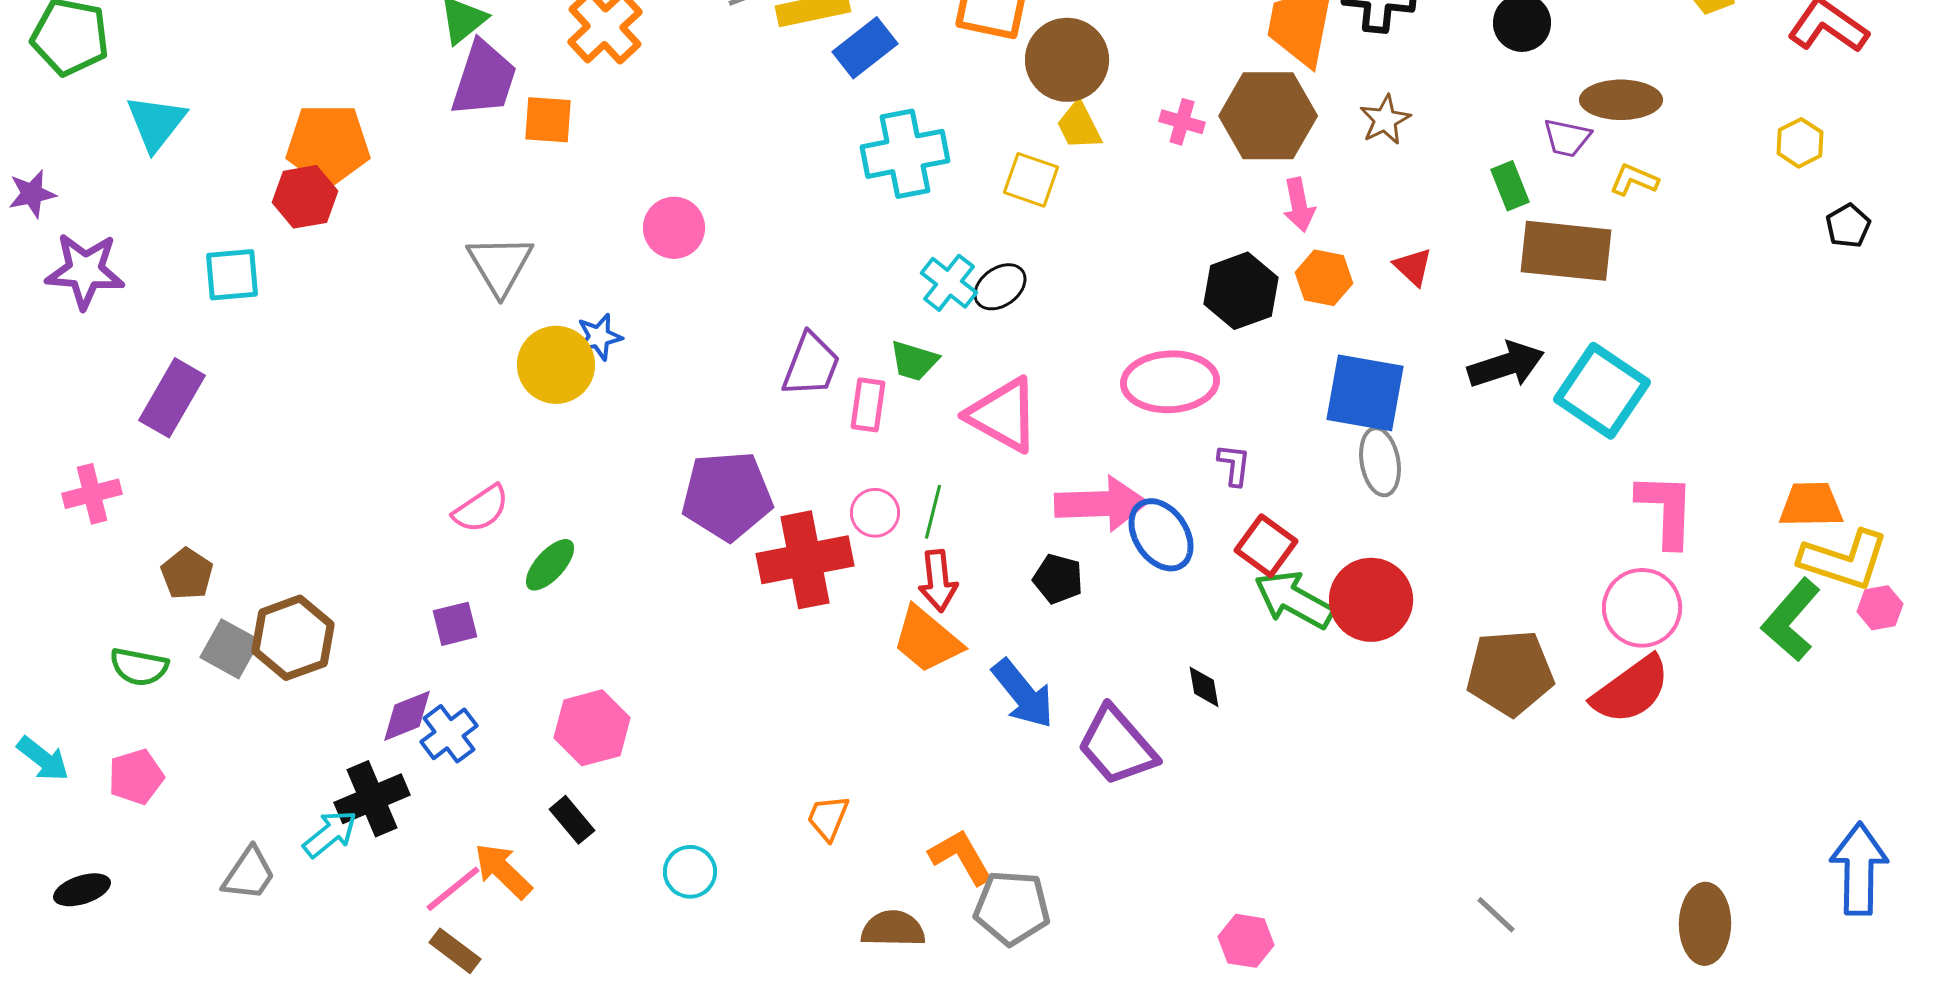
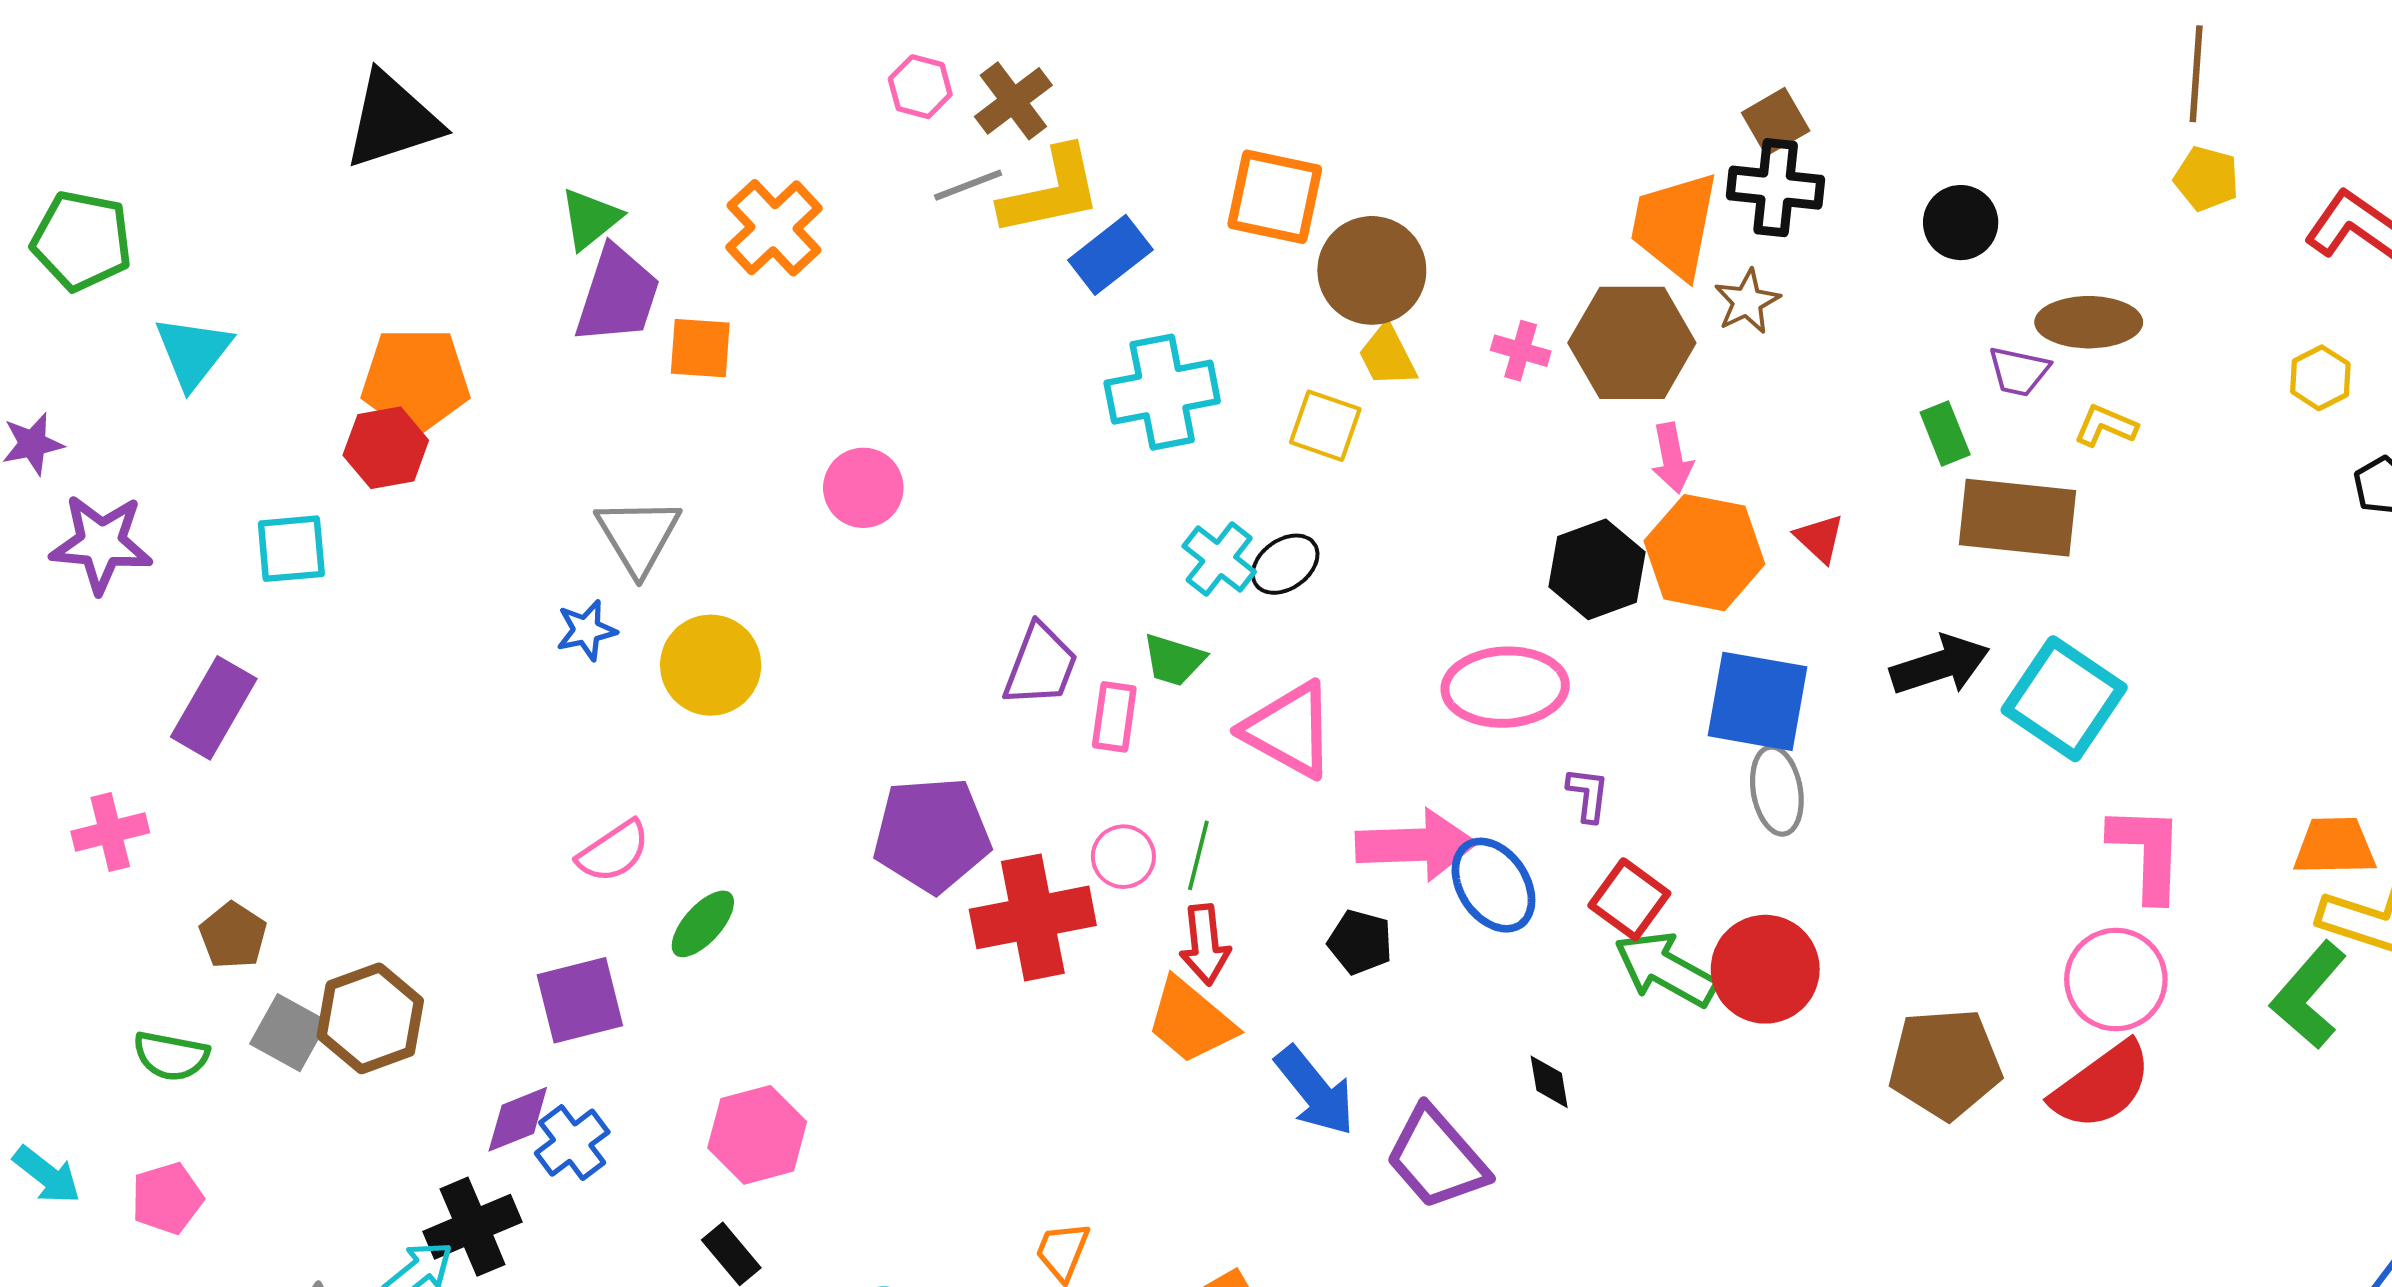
brown star: (1385, 120) -> (1747, 301), moved
orange hexagon: (1324, 278) -> (1704, 553), size x1.6
blue star: (599, 337) -> (586, 630), moved
purple square: (455, 624) -> (580, 1000), size x1.5

